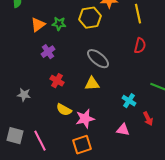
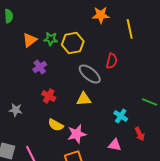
yellow hexagon: (90, 18) -> (73, 43), moved
red semicircle: (140, 46) -> (112, 61), moved

